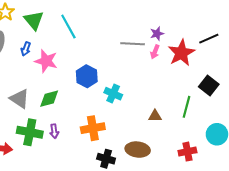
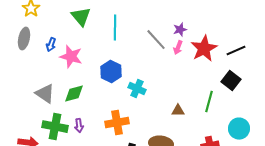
green triangle: (34, 20) -> (81, 17), moved
cyan line: (68, 26) -> (115, 28), moved, turned 30
black line: (209, 39) -> (236, 51), moved
gray line: (133, 44) -> (156, 40), turned 45

